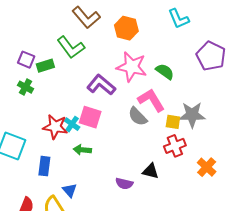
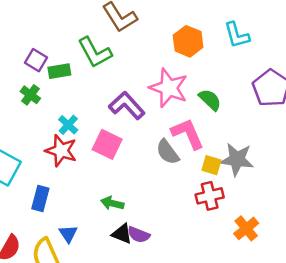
orange hexagon: (126, 28) -> (188, 41), moved
cyan cross: (72, 124) -> (68, 125), moved
green arrow: (82, 150) -> (112, 203), moved
black triangle: (151, 171) -> (122, 234), moved

